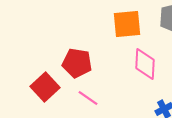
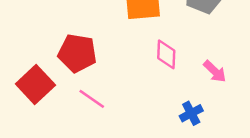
pink diamond: (145, 64) -> (166, 54), size x0.7

